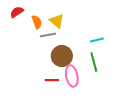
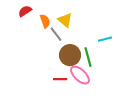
gray line: (48, 35) -> (56, 34), turned 63
green line: (94, 62) -> (88, 57), moved
pink ellipse: (72, 76) -> (80, 75), turned -35

